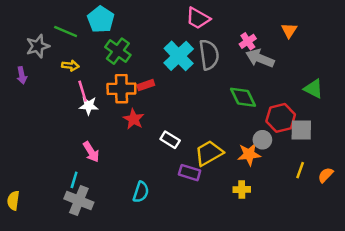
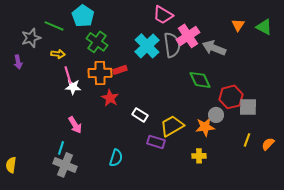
pink cross: (248, 41) -> (188, 36), moved, size x1.6
green triangle: (313, 89) -> (264, 27), moved

